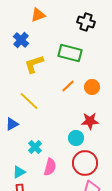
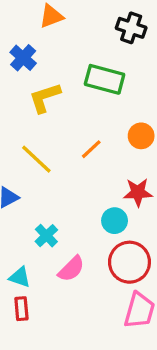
orange line: (68, 86) -> (91, 149), moved
pink semicircle: (50, 167) -> (71, 269), turned 30
cyan triangle: (19, 172) -> (20, 277), turned 48

